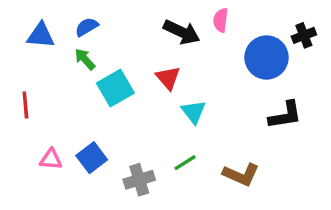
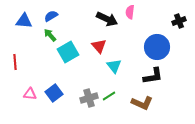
blue circle: (267, 57) -> (157, 47), moved
black L-shape: (285, 115) -> (153, 76), moved
gray cross: (139, 180) -> (89, 98), moved

